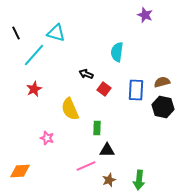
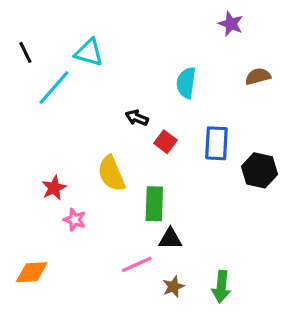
brown semicircle: (162, 82) -> (258, 76), moved
red star: (34, 89) -> (54, 188), moved
green rectangle: (97, 128) -> (154, 204), size x1.5

